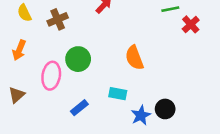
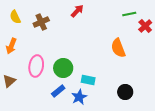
orange semicircle: (134, 58) -> (118, 48), moved
green circle: (78, 59) -> (63, 68), moved
blue star: (141, 115) -> (79, 97), moved

